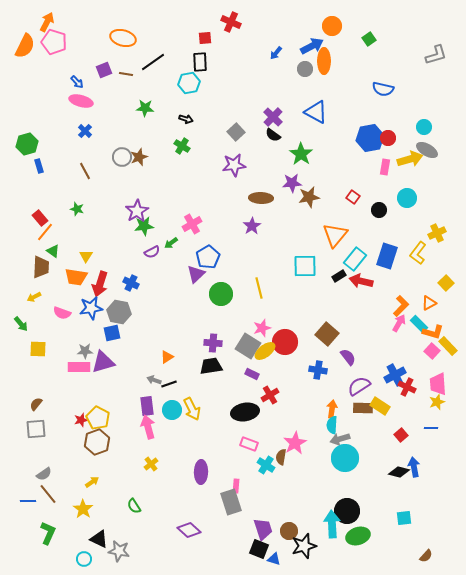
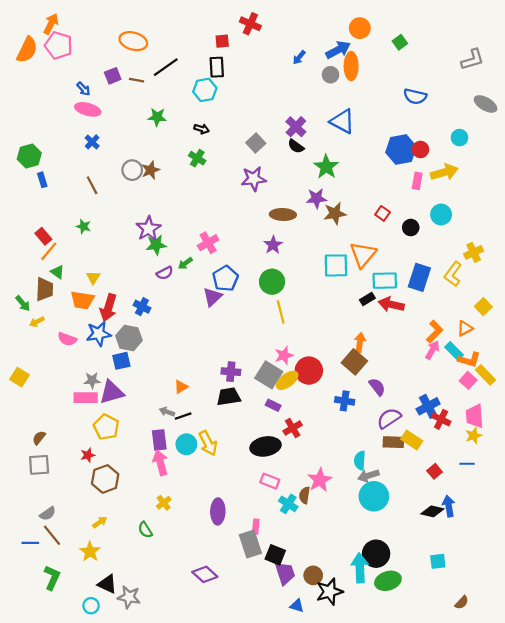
gray ellipse: (427, 150) -> (485, 104), moved
cyan rectangle: (355, 259) -> (385, 281), turned 50
cyan square: (305, 266) -> (336, 265), moved
green circle: (221, 294) -> (272, 282), moved
green arrow: (21, 324) -> (23, 303), moved
yellow square: (38, 349) -> (20, 377), moved, turned 30
orange arrow: (332, 409) -> (360, 342), moved
yellow pentagon: (98, 418) -> (106, 427), moved
green semicircle: (134, 506) -> (145, 530), moved
black square: (259, 549) -> (275, 555), moved

